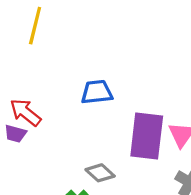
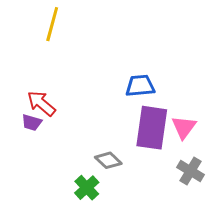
blue trapezoid: (97, 92) -> (140, 86), moved

